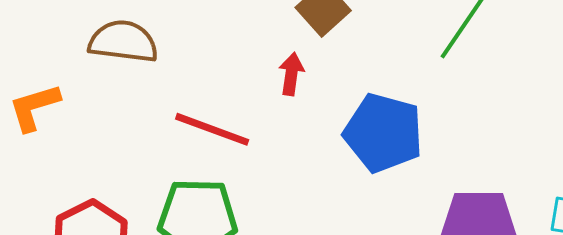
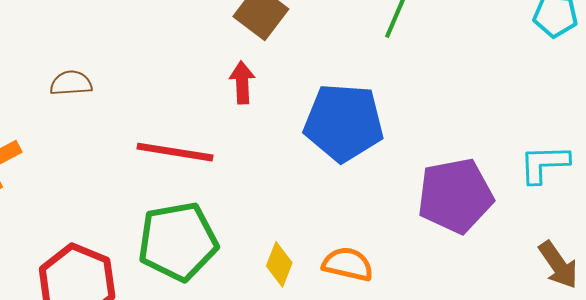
brown semicircle: (123, 42) -> (71, 83), size x0.6

